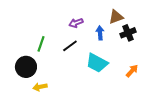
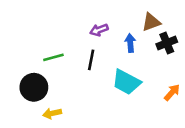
green line: (41, 44) -> (53, 57), turned 56
black line: (70, 46) -> (91, 60), turned -42

